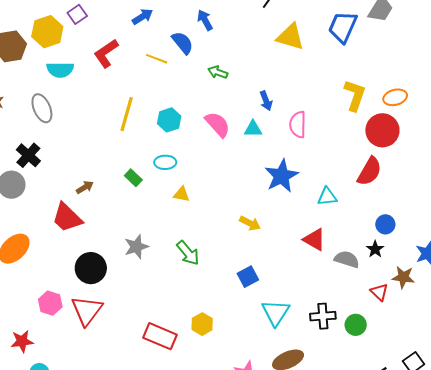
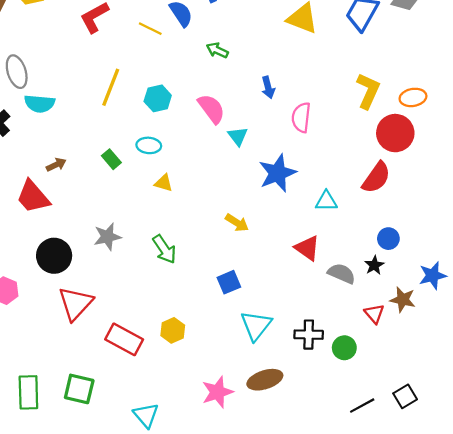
cyan semicircle: (60, 70) -> (40, 104), moved
cyan triangle: (253, 129) -> (238, 136), moved, turned 48
red triangle: (87, 310) -> (75, 303), moved

